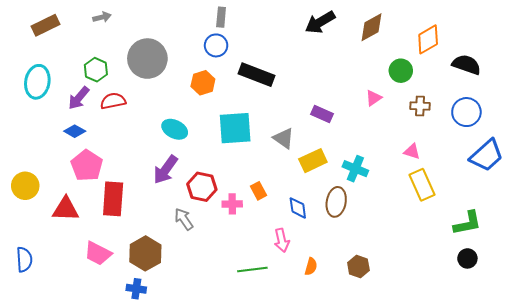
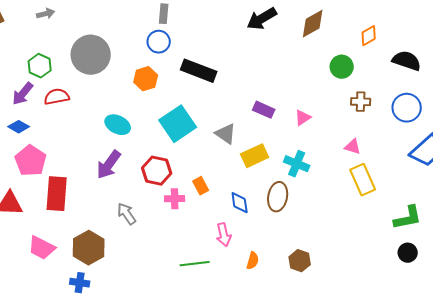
orange diamond: (428, 39) -> (369, 36), size x0.7
pink triangle: (374, 98) -> (303, 118), moved
cyan square: (235, 128) -> (178, 124), turned -30
red hexagon: (202, 187) -> (157, 171), moved

